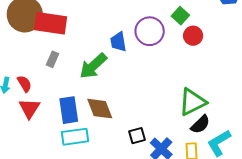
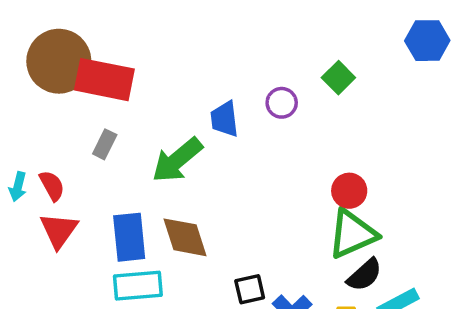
purple circle: (150, 31) -> (282, 103), size x0.6
red circle: (193, 36) -> (349, 191), moved

